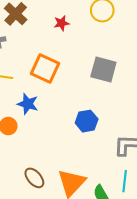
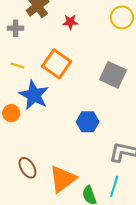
red star: (61, 23) -> (70, 22), moved
blue star: (28, 104) -> (34, 95), size x1.4

